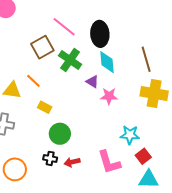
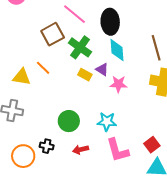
yellow rectangle: (45, 107) -> (85, 75), moved
cyan star: (130, 135) -> (107, 122), moved
black cross: (50, 158) -> (47, 146), moved

